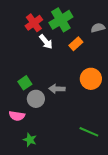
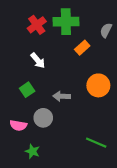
green cross: (61, 20) -> (66, 22), turned 30
gray semicircle: (98, 28) -> (106, 30), turned -48
white arrow: (46, 42) -> (38, 61), moved
gray circle: (36, 99) -> (43, 118), moved

